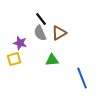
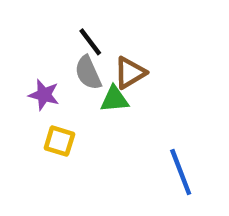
yellow square: (14, 59) -> (59, 141), moved, turned 32
green triangle: (52, 60) -> (114, 99), moved

